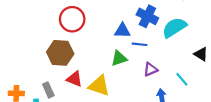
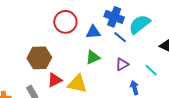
red circle: (72, 19) -> (65, 22), moved
blue line: (140, 44) -> (120, 37), moved, turned 40
red triangle: (74, 79) -> (55, 80), turned -42

